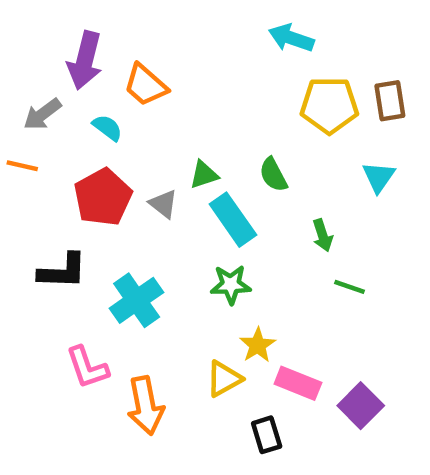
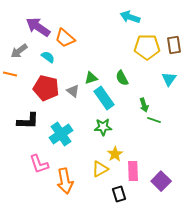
purple arrow: (85, 60) -> (38, 27), turned 110
red pentagon: (103, 197) -> (46, 88), turned -30
green line: (349, 287) -> (154, 120), moved
pink rectangle: (298, 383) -> (133, 171), turned 66

